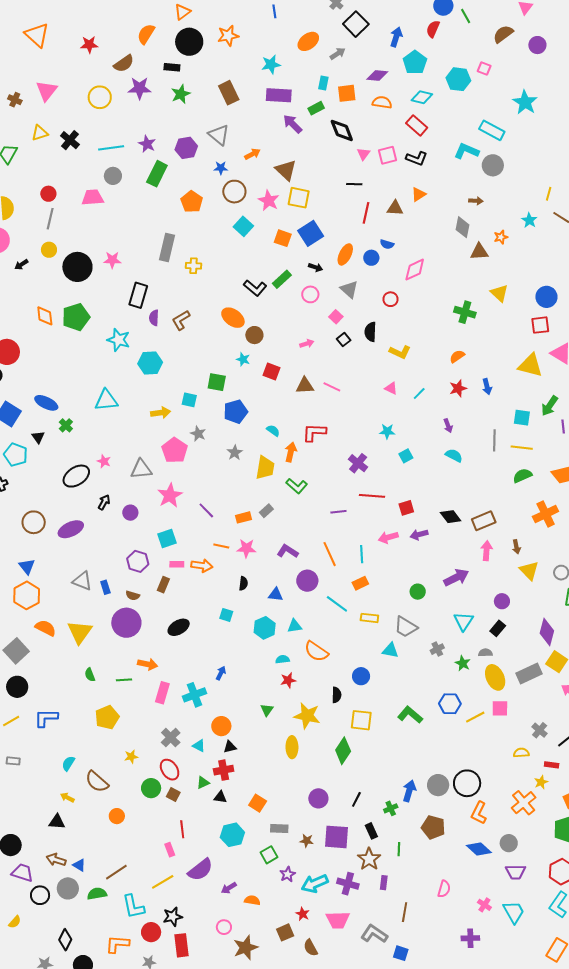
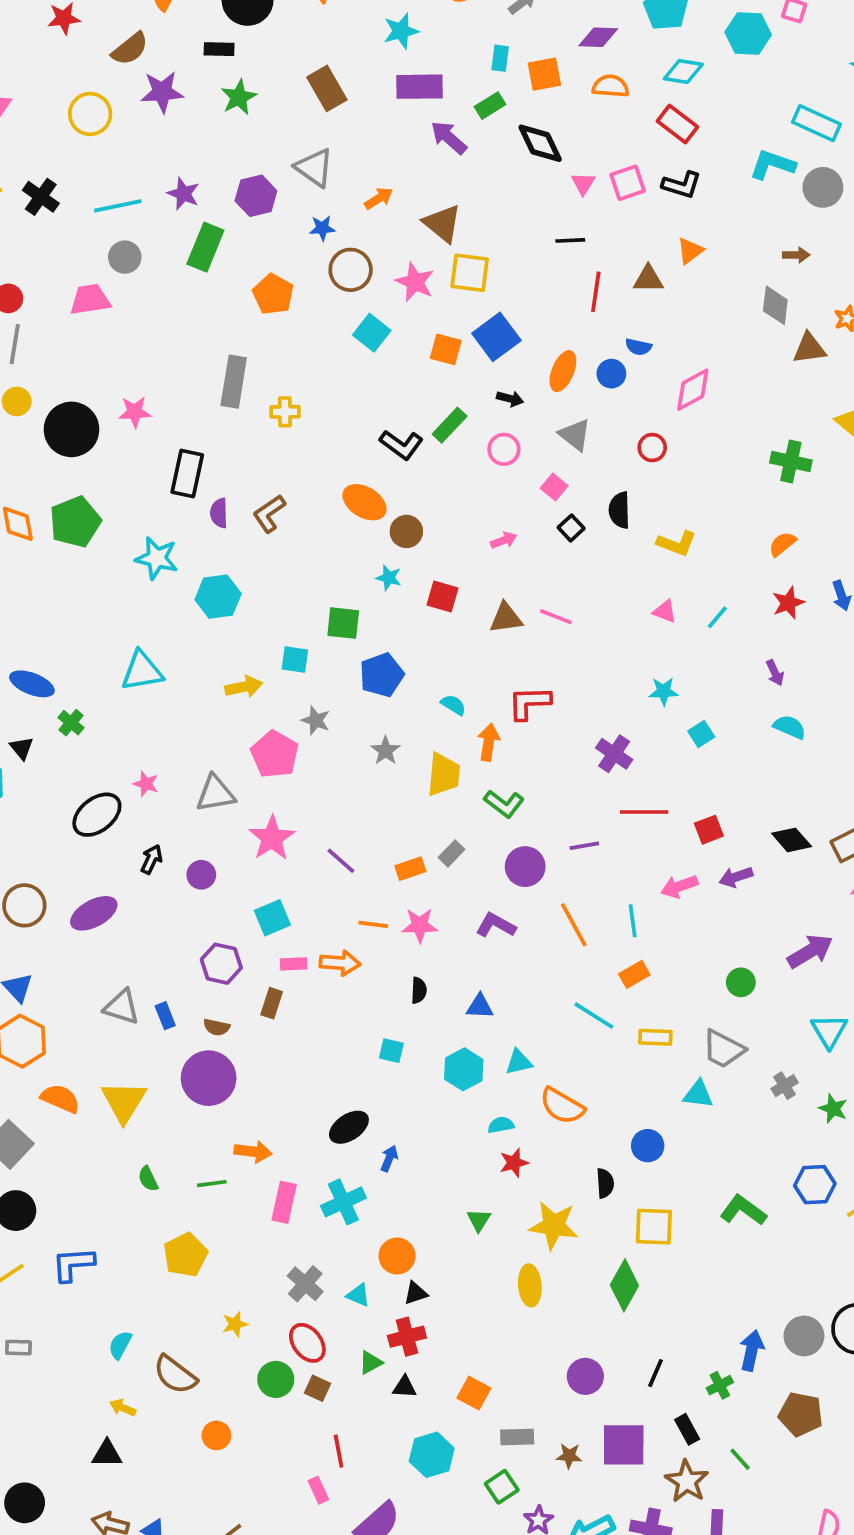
purple circle: (307, 581) -> (525, 867), moved
black ellipse: (179, 627) -> (349, 1127), moved
green line: (399, 849) -> (740, 1459), turned -40

